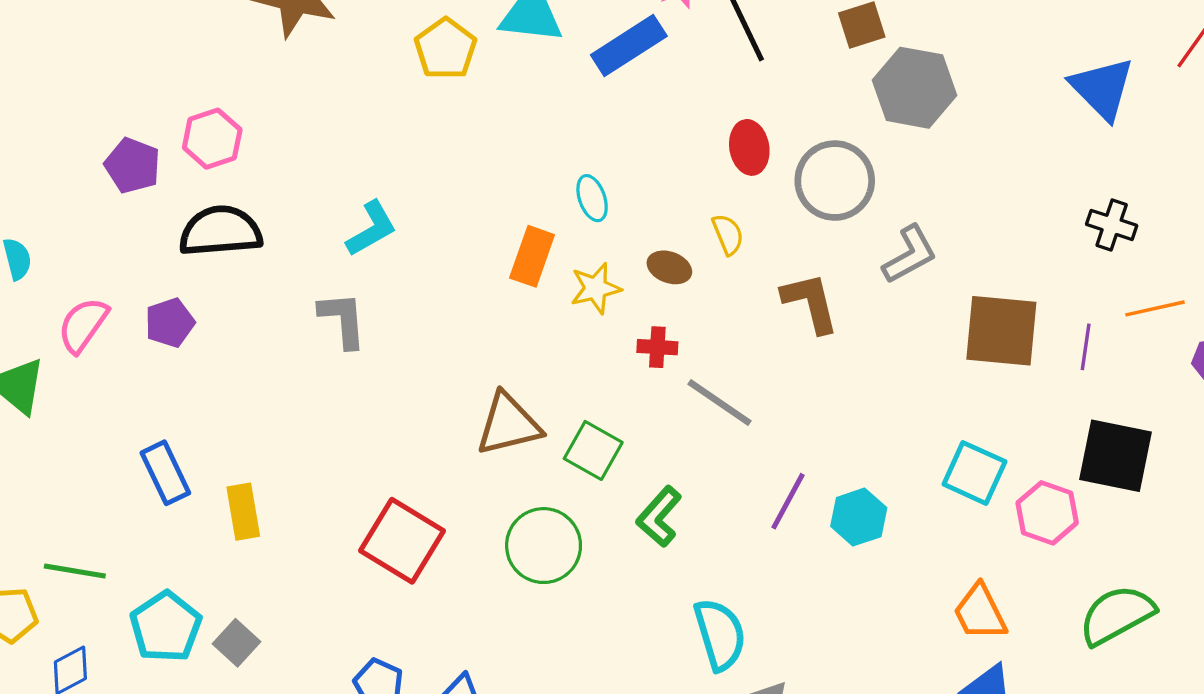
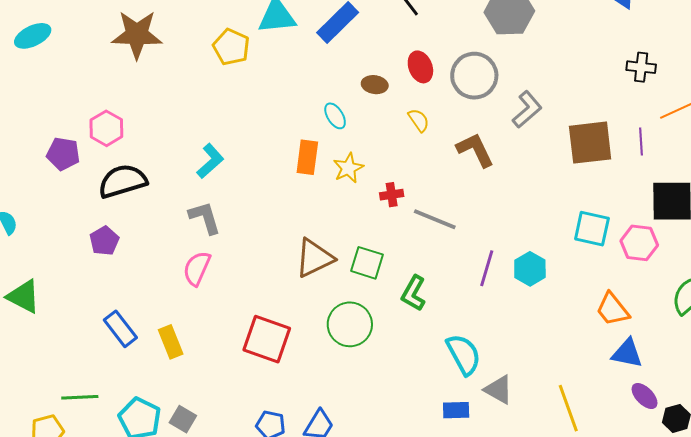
brown ellipse: (669, 267) -> (375, 85), moved
pink semicircle: (83, 325) -> (197, 268), moved

